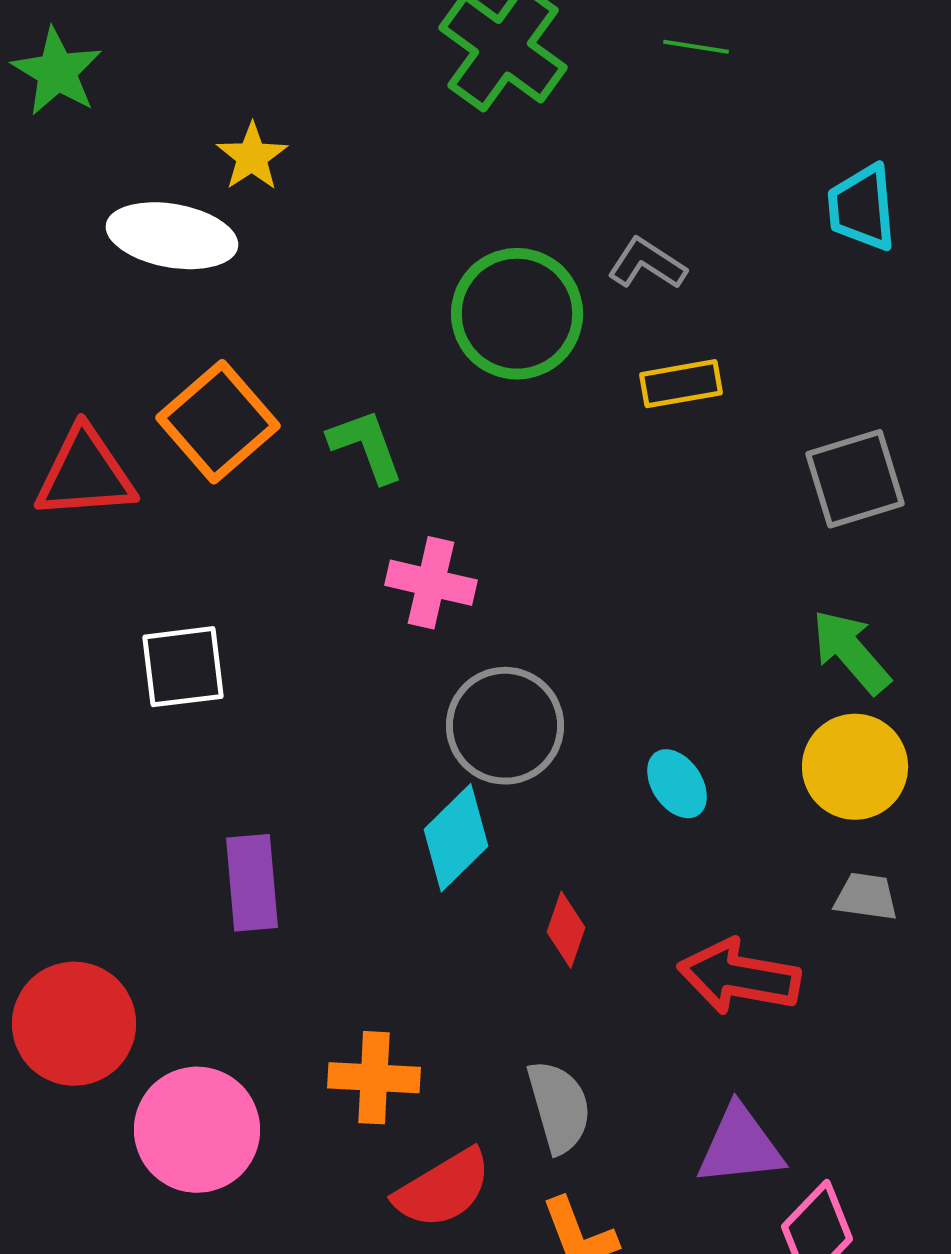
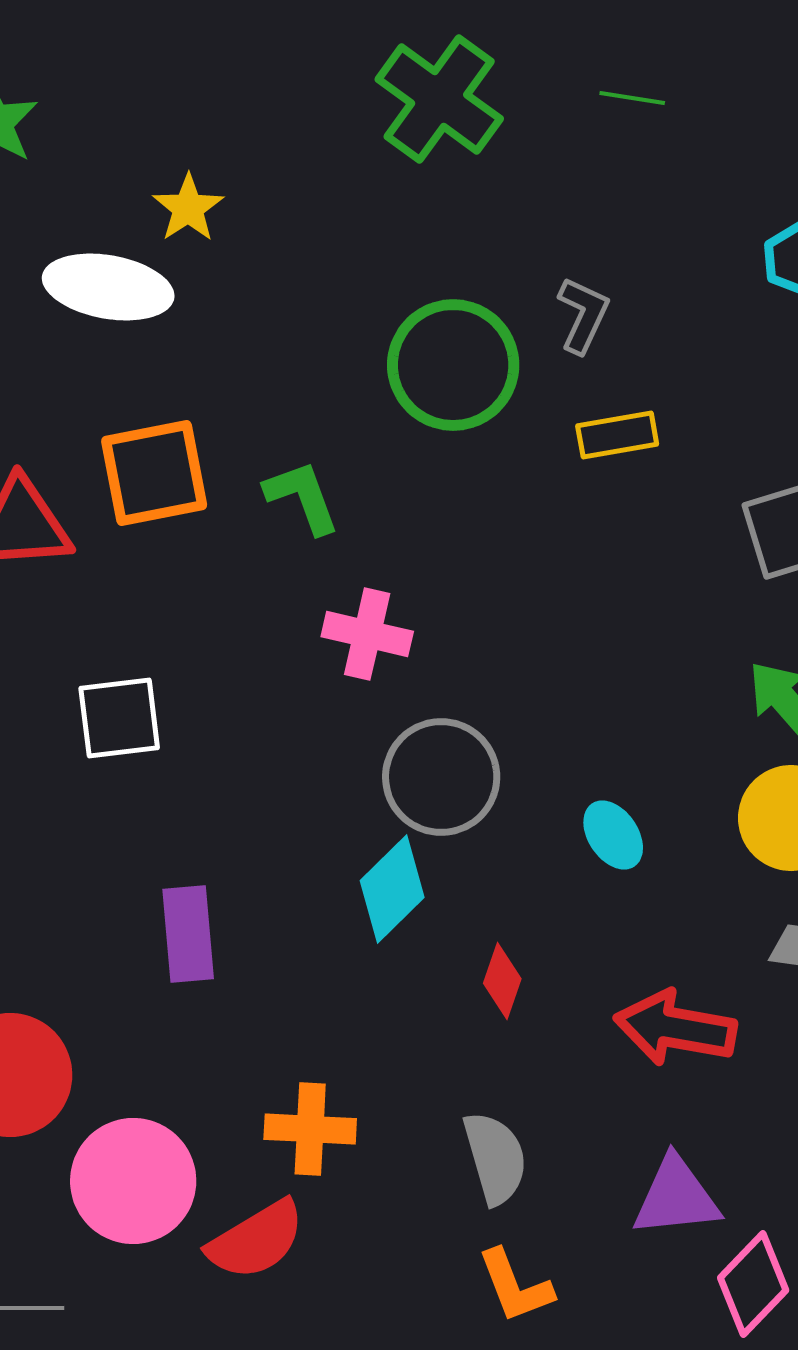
gray L-shape: (647, 264) -> (583, 315), turned 82
orange square: (218, 422) -> (154, 473), turned 30
red semicircle: (443, 1189) -> (256, 1240), moved

